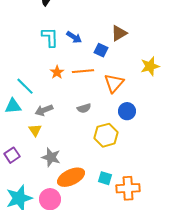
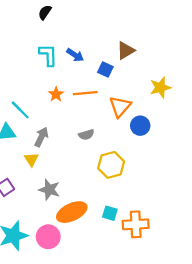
gray arrow: (44, 110) -> (41, 137), turned 138
blue circle: (127, 111) -> (140, 126), moved

